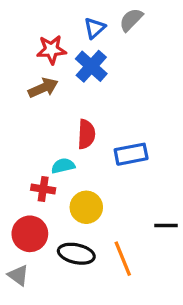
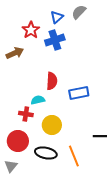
red star: (51, 50) -> (31, 30), turned -30
blue cross: (91, 66) -> (55, 40), turned 30
brown arrow: (43, 88) -> (15, 53), moved
gray triangle: (18, 275) -> (11, 166), turned 32

